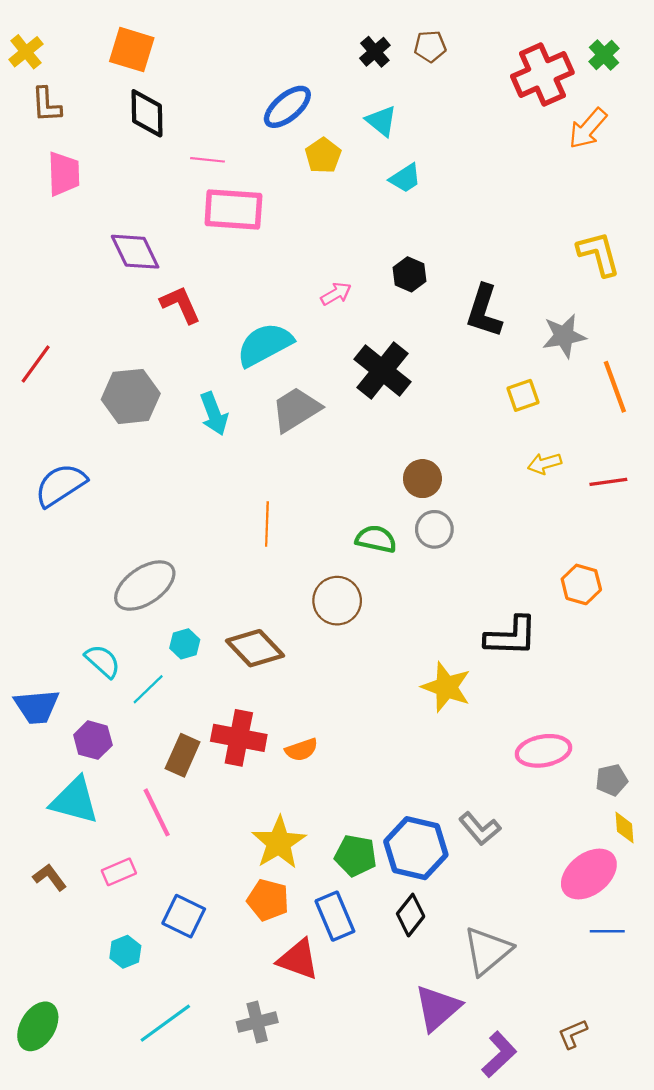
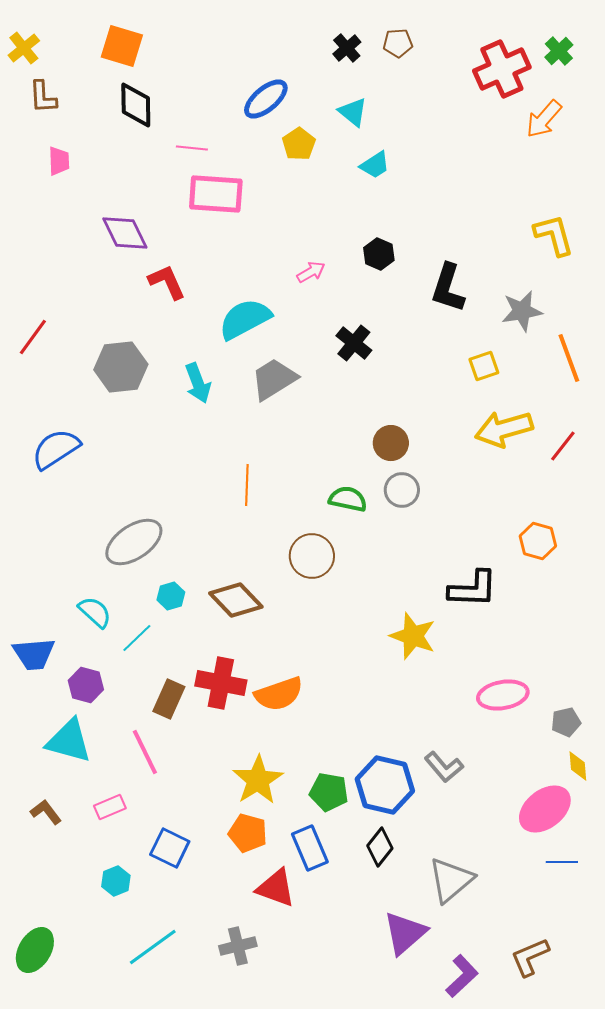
pink trapezoid: (64, 174) -> (59, 161), size x0.7
black cross: (382, 370) -> (354, 343), size x0.7
yellow arrow: (545, 463) -> (504, 429), size x1.8
red line: (608, 482) -> (563, 446), turned -44
orange semicircle: (301, 750) -> (279, 694), size x1.6
brown L-shape: (573, 1034) -> (530, 957), size x1.4

